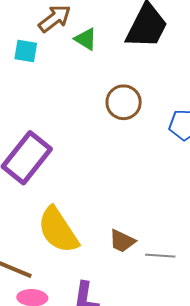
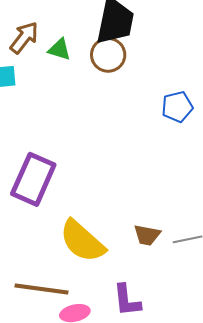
brown circle: (124, 102) -> (108, 55), moved

